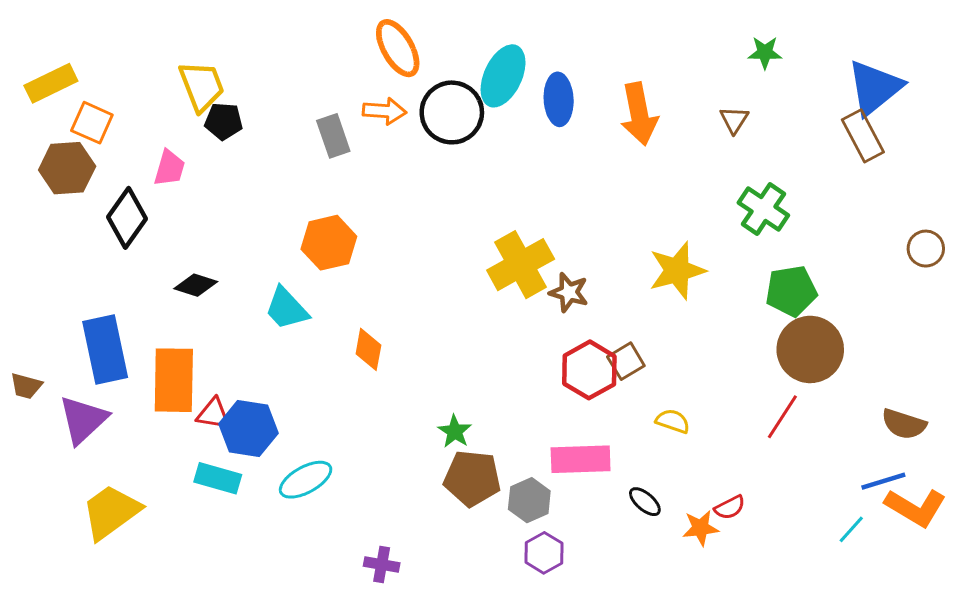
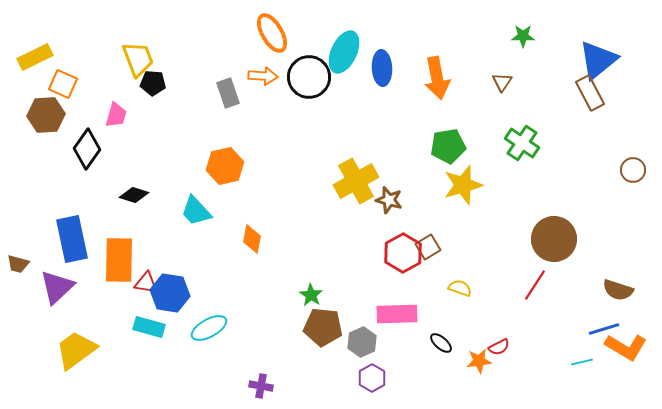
green pentagon: (791, 291) -> (448, 146), moved
cyan line: (851, 529) -> (582, 362), turned 35

